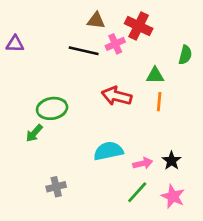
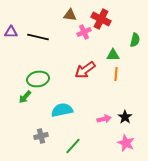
black line: (84, 51) -> (38, 37), moved
red arrow: (117, 96) -> (85, 70), turned -50
cyan semicircle: (108, 151) -> (62, 110), moved
green line: (137, 192) -> (73, 146), moved

